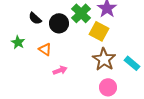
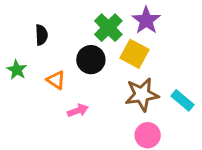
black semicircle: (35, 18) -> (41, 35), turned -136
black circle: (59, 23) -> (91, 60), moved
brown star: (104, 59) -> (142, 95), turned 30

